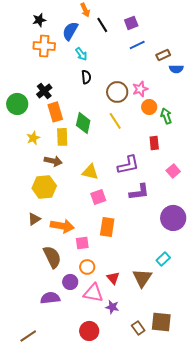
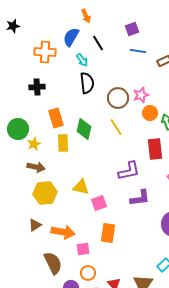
black star: (39, 20) -> (13, 26), moved
black line: (102, 25) -> (98, 43), moved
blue line: (137, 45) -> (138, 51), turned 35
black semicircle: (86, 77) -> (87, 83), size x1.5
black cross: (44, 91) -> (37, 87), moved, turned 35
green circle: (17, 104) -> (18, 129), moved
red rectangle: (154, 143) -> (155, 149), size x1.5
brown arrow: (53, 161) -> (36, 167), moved
yellow triangle: (90, 172) -> (81, 187), moved

